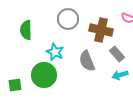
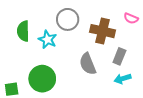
cyan star: (55, 52) -> (48, 40), moved
gray rectangle: (117, 54) -> (119, 56), turned 63

